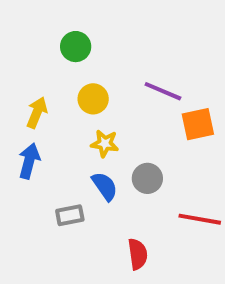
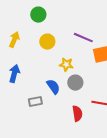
yellow arrow: (37, 112) -> (14, 40), moved
yellow star: (105, 144) -> (66, 65), moved
red semicircle: (138, 254) -> (77, 114), moved

